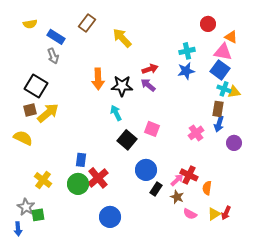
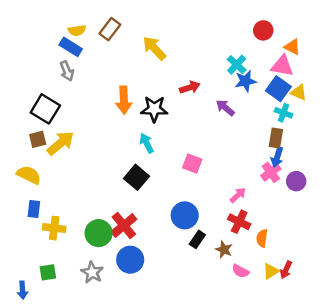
yellow semicircle: (30, 24) -> (77, 30), moved
cyan cross: (187, 51) -> (237, 65), turned -35
blue star: (186, 71) -> (245, 81), moved
purple arrow: (148, 85) -> (225, 108), moved
yellow triangle: (234, 92) -> (299, 92), moved, turned 32
pink cross: (196, 133) -> (271, 172), moved
black square: (127, 140) -> (137, 177), moved
blue rectangle: (81, 160) -> (34, 209), moved
yellow cross: (43, 180) -> (54, 228), turned -30
pink arrow: (177, 180) -> (238, 195), moved
gray star: (26, 207) -> (92, 272), moved
blue circle: (110, 217) -> (130, 260), moved

